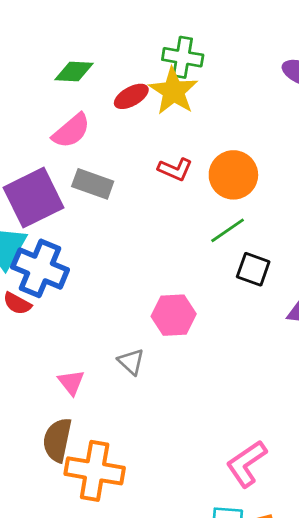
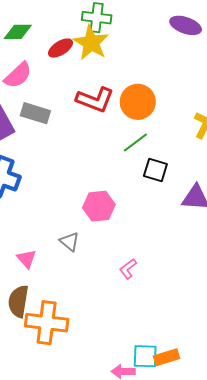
red L-shape: (175, 169) -> (95, 100), size x1.5
pink L-shape: (246, 464) -> (128, 269), moved, size x0.6

